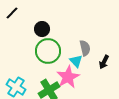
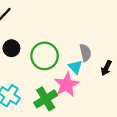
black circle: (42, 29) -> (11, 48), moved

